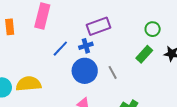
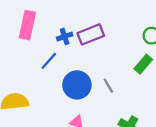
blue cross: (86, 46) -> (65, 36), moved

